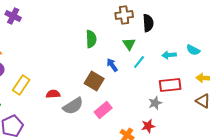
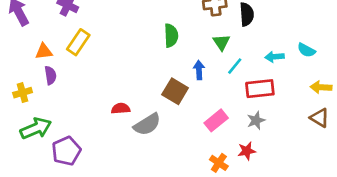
blue arrow: (112, 65) -> (199, 70), turned 32
yellow rectangle: (21, 85) -> (78, 42), moved
red rectangle: (170, 85) -> (260, 89), moved
pink rectangle: (103, 110) -> (216, 120), moved

